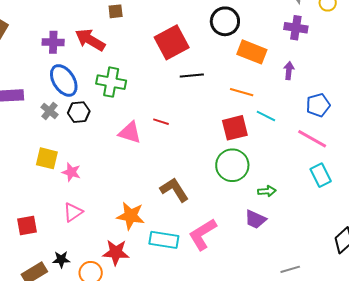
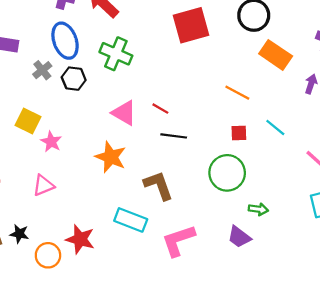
black line: (192, 76) -> (174, 136), moved
orange line: (242, 92) -> (237, 93), moved
red square: (235, 128) -> (239, 133), size x0.6
orange star: (131, 216) -> (111, 157), moved
cyan rectangle: (164, 240) -> (131, 220), moved

